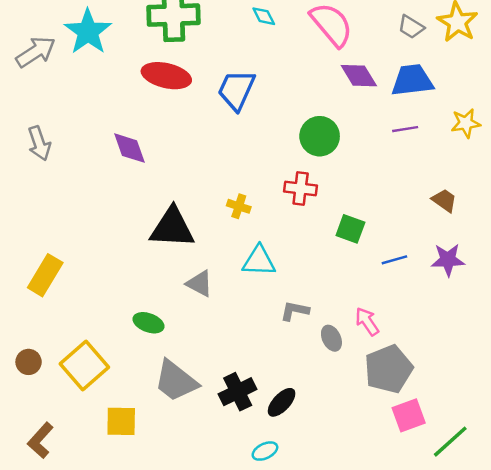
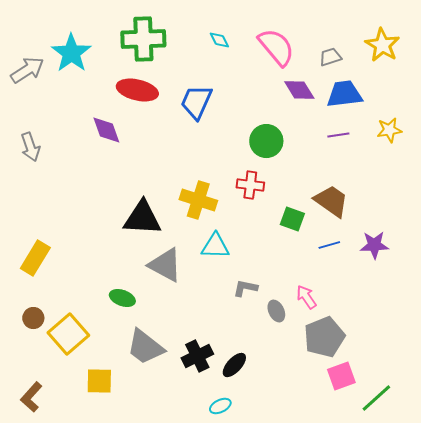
gray trapezoid: (411, 27) -> (330, 57), moved, turned 130
purple diamond: (129, 148) -> (106, 130), moved
brown trapezoid: (444, 200) -> (331, 201), moved, size x1.6
yellow cross: (239, 206) -> (198, 200), size x1.8
gray triangle: (200, 284) -> (165, 265), size x1.5
brown circle: (29, 362) -> (33, 318), moved

